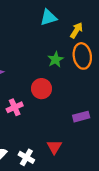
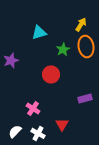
cyan triangle: (48, 17) -> (39, 32), moved
pink cross: (15, 107) -> (33, 108), moved, turned -32

